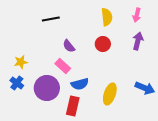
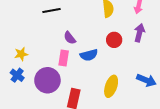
red circle: (103, 44) -> (114, 40), moved
pink rectangle: (63, 66) -> (64, 58), turned 56
blue semicircle: (80, 84) -> (89, 55), moved

